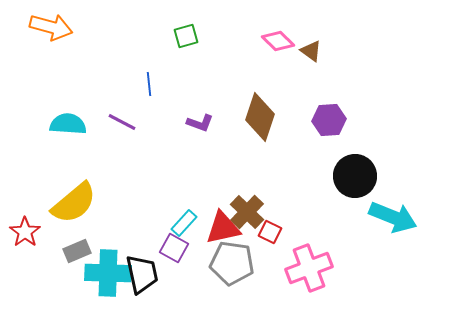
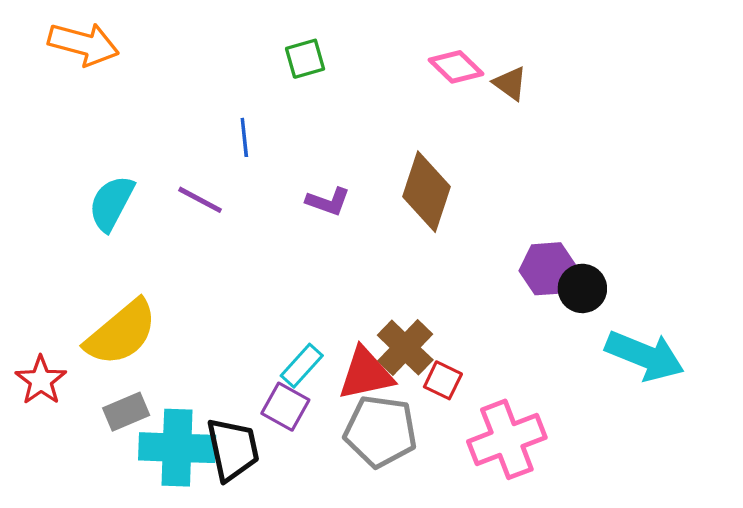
purple hexagon: (329, 120) -> (548, 269), moved
cyan semicircle: (68, 124) -> (111, 203), turned -66
black circle: (355, 176) -> (582, 288), size x0.7

